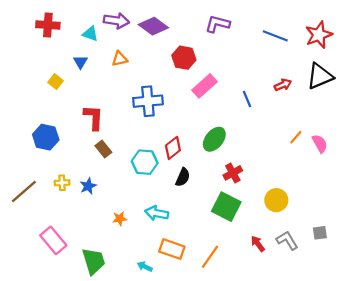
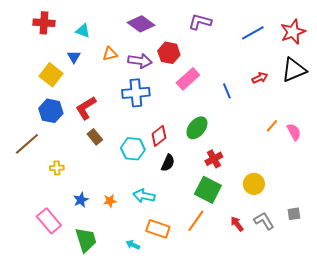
purple arrow: (116, 21) -> (140, 61), moved
blue line: (275, 36) -> (253, 33), turned -50
yellow square: (55, 82) -> (51, 75), size x1.6
red L-shape: (94, 117) -> (86, 108), turned -125
blue hexagon: (46, 137) -> (51, 111), moved
blue star: (88, 186) -> (81, 200), moved
brown line: (24, 191) -> (27, 144), moved
orange line: (210, 257) -> (196, 221), moved

